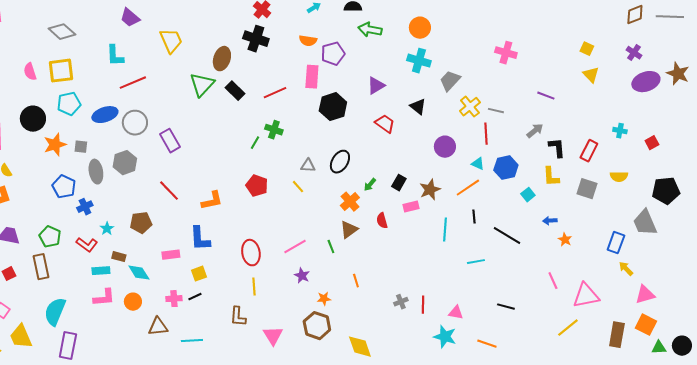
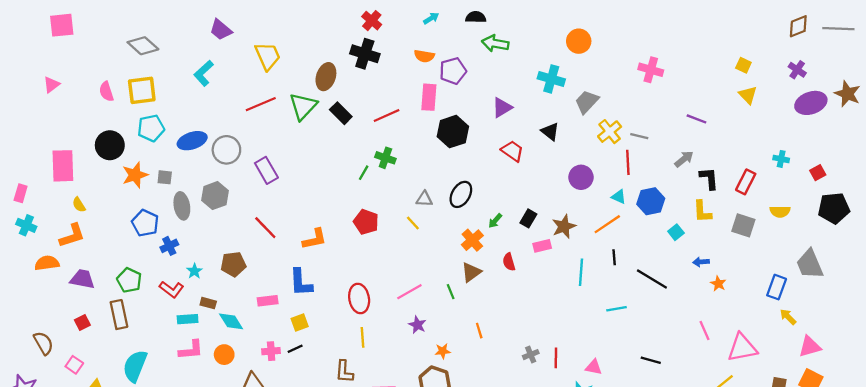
orange circle: (420, 28) -> (579, 41), moved
cyan L-shape: (115, 56) -> (204, 73), turned 50
red line: (133, 83) -> (261, 104), moved
black pentagon: (666, 191) -> (834, 208), moved

